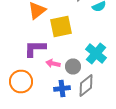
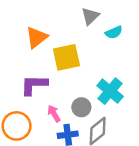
pink arrow: (53, 64) -> (54, 113), moved, turned 48

